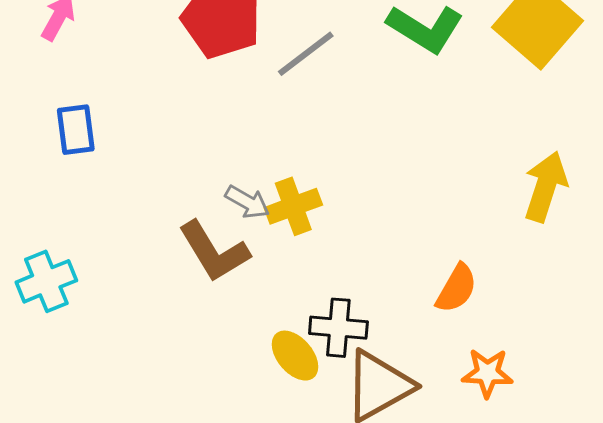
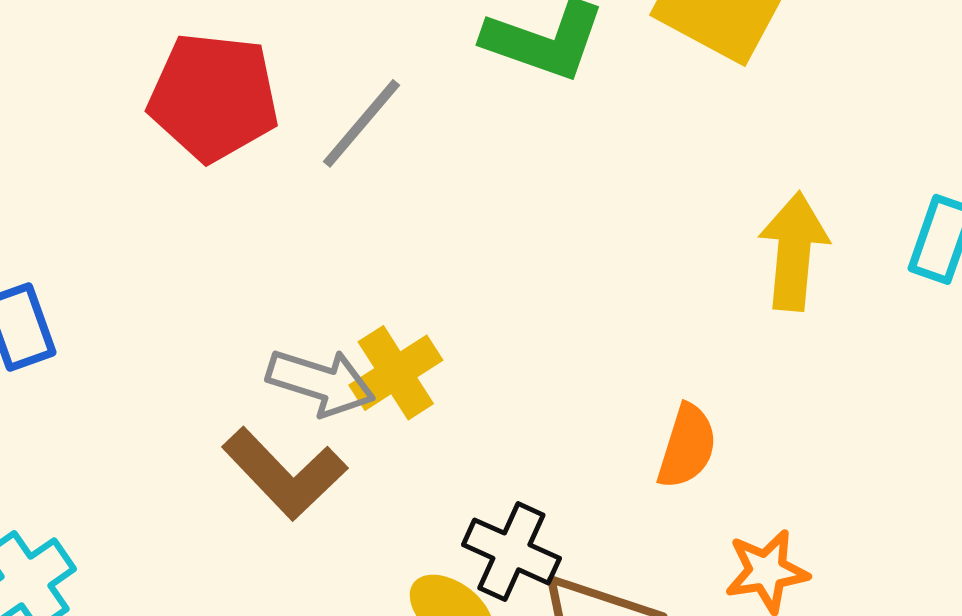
gray arrow: (247, 202) -> (321, 382), size x1.4
black cross: (338, 328) -> (511, 551), turned 32

